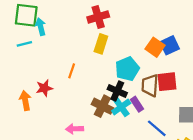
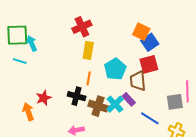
cyan line: (24, 44) -> (20, 61), turned 40
orange square: (155, 47) -> (141, 32), moved
orange line: (72, 71) -> (89, 78), moved
red square: (167, 82) -> (149, 64), moved
black cross: (117, 91) -> (77, 96), moved

